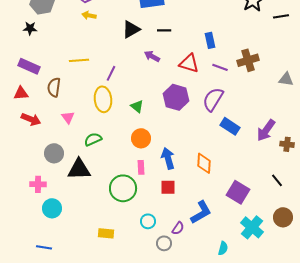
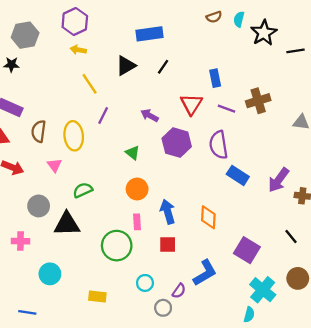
black line: (164, 30) -> (163, 67), turned -56
purple arrow: (152, 56) -> (150, 115), moved
yellow line: (79, 60) -> (90, 84), moved, turned 60
red triangle: (189, 63) -> (191, 104), turned 45
yellow ellipse: (103, 99) -> (74, 136), moved
purple semicircle: (213, 99) -> (219, 145), turned -40
cyan circle: (52, 208) -> (50, 274), moved
cyan semicircle: (223, 248) -> (249, 315), moved

